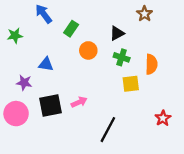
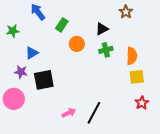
green cross: (122, 57) -> (106, 50), turned -32
blue triangle: (46, 64) -> (32, 53), moved, turned -40
yellow square: (131, 84) -> (137, 77), moved
pink arrow: (79, 102) -> (69, 113), moved
black square: (50, 106) -> (44, 80), moved

